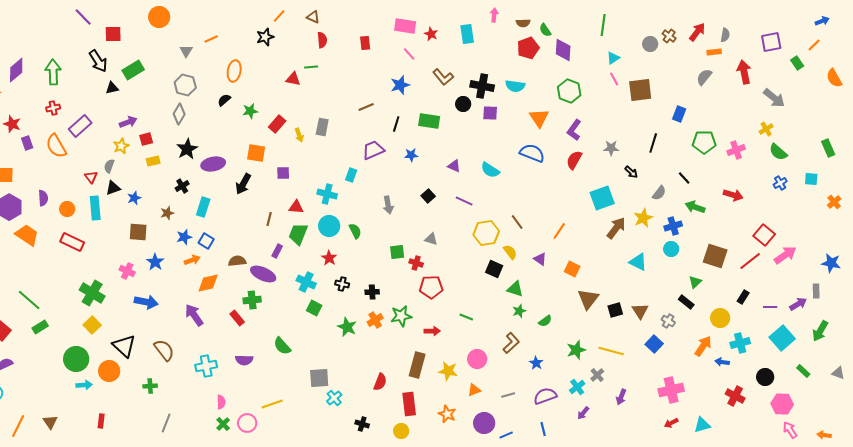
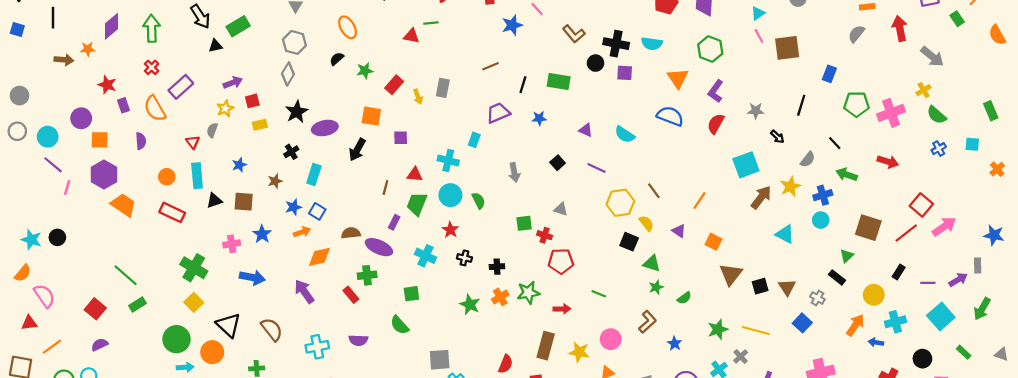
orange ellipse: (234, 71) -> (348, 27), turned -40
blue star: (400, 85) -> (512, 25), moved
red cross: (53, 108) -> (152, 67), turned -32
pink cross: (736, 150) -> (891, 113), size x1.4
black triangle: (113, 188) -> (214, 201), moved
purple semicircle: (43, 198) -> (141, 141), moved
pink cross: (127, 271) -> (232, 244), turned -35
green square: (314, 308) -> (411, 294), moved, turned -35

